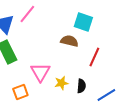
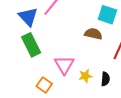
orange square: (20, 92) -> (44, 85), turned -35

